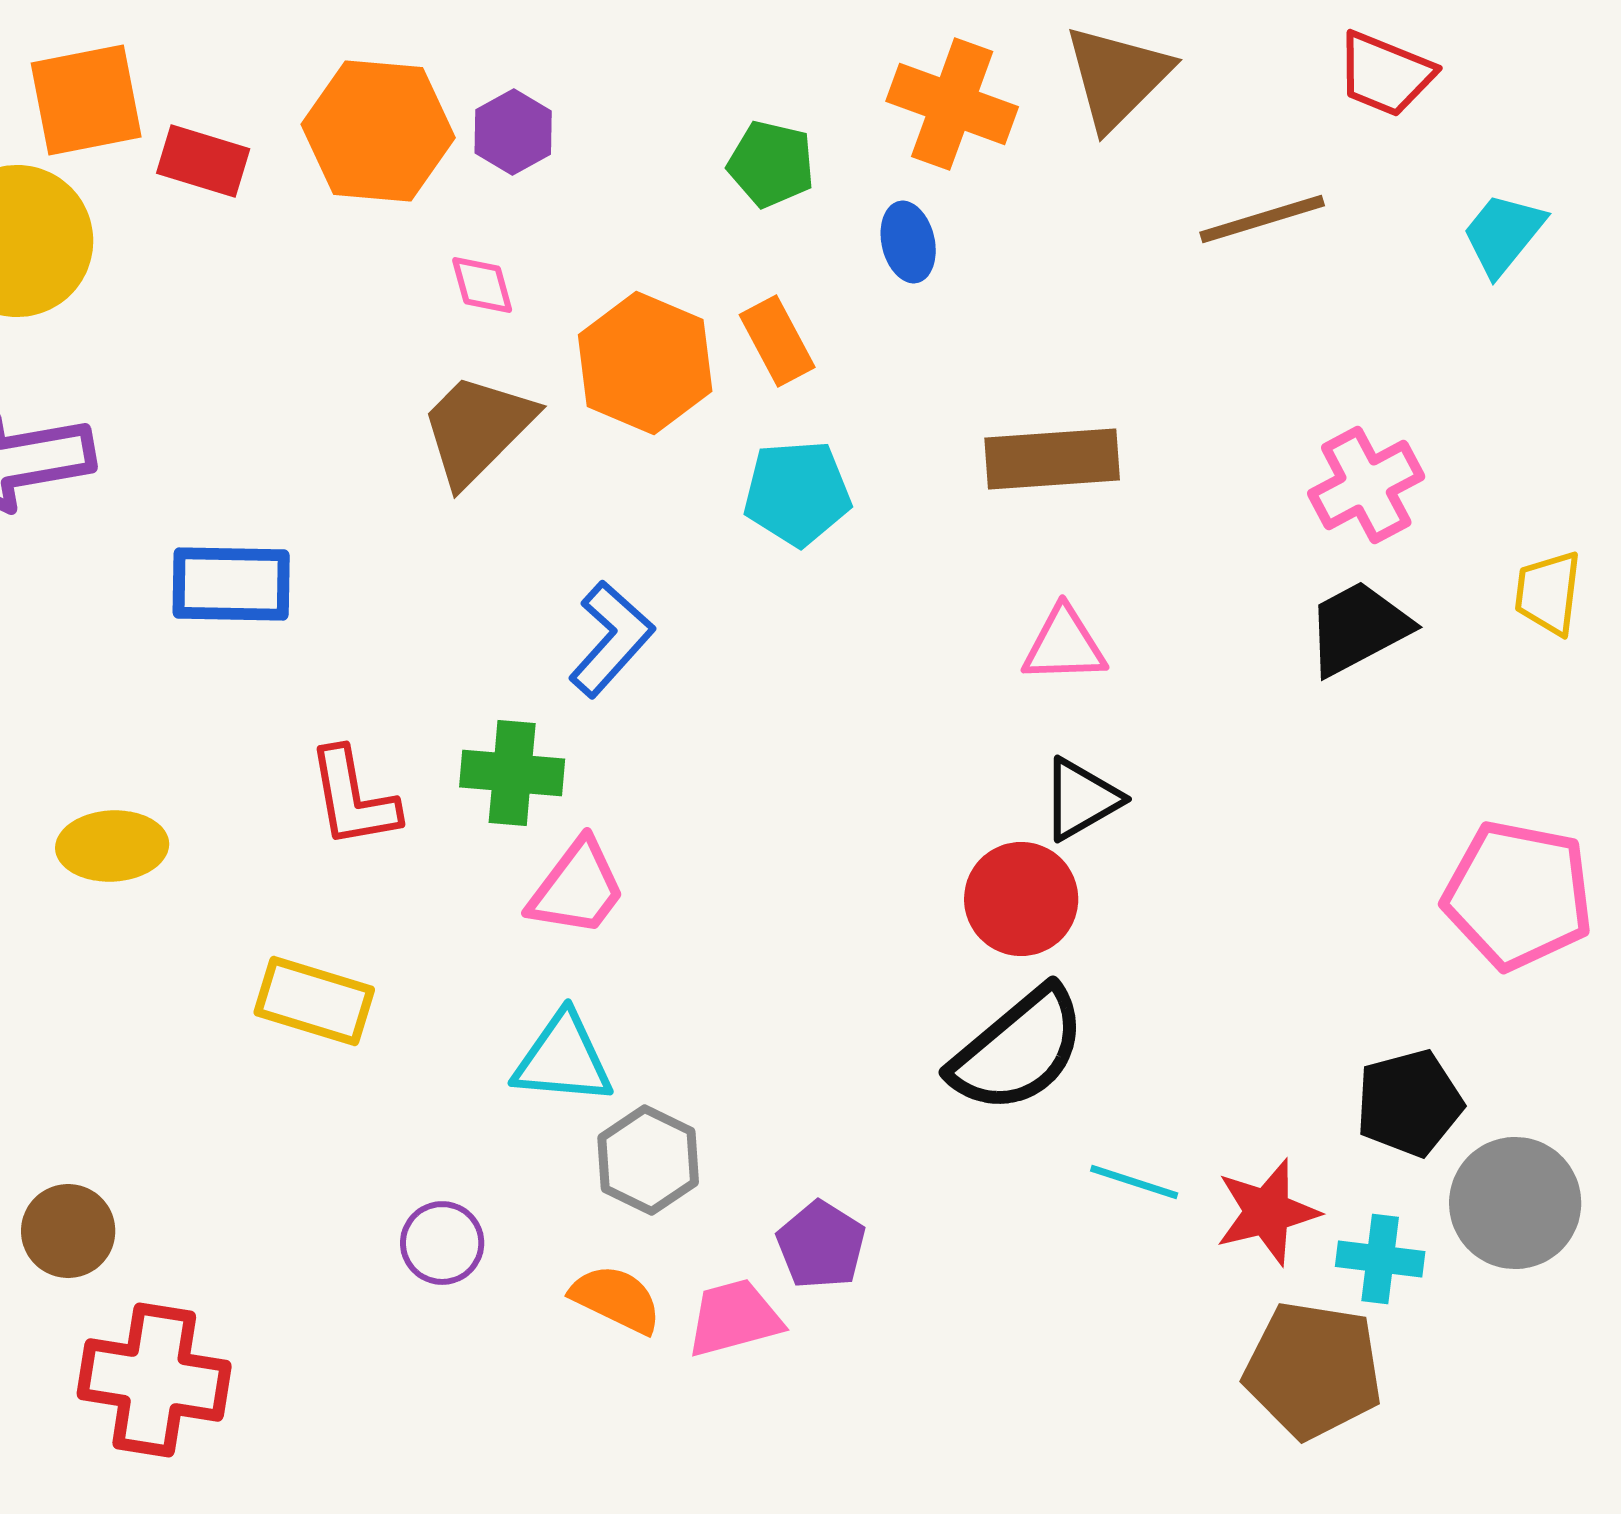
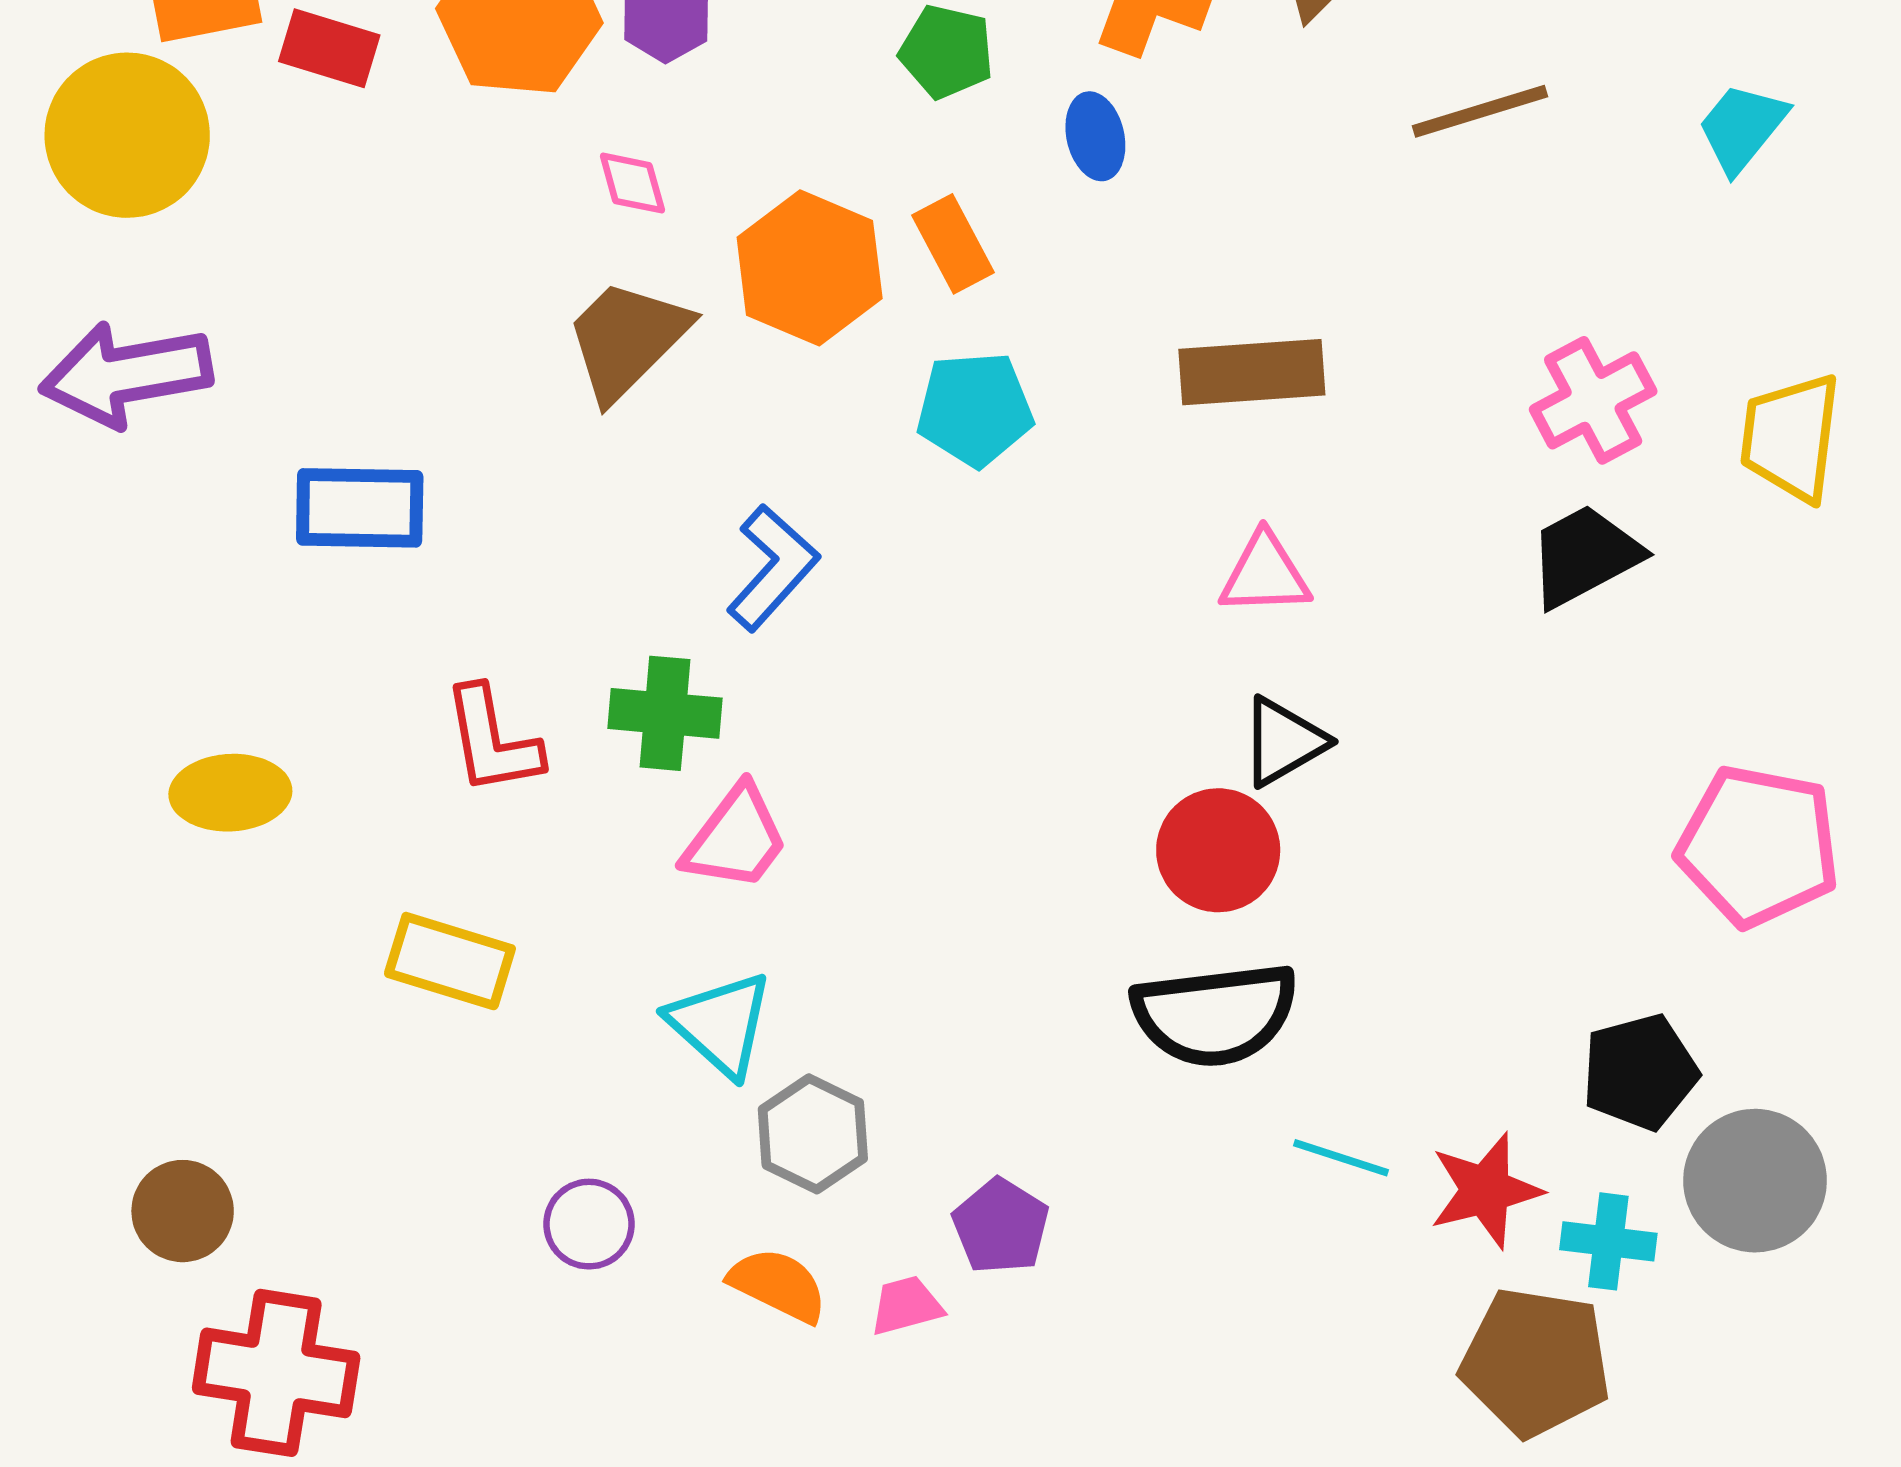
yellow trapezoid: (1548, 593) -> (1791, 437), moved, size x1.4
black semicircle: (1018, 1050) -> (1215, 1014), turned 33
cyan triangle: (563, 1059) -> (720, 1024), turned 37
pink trapezoid: (734, 1318) -> (906, 1306), size x0.7

